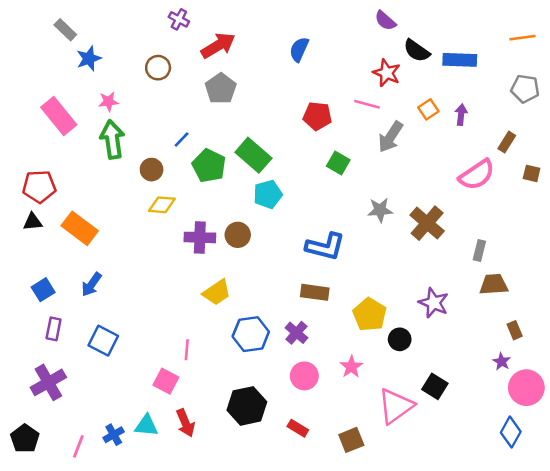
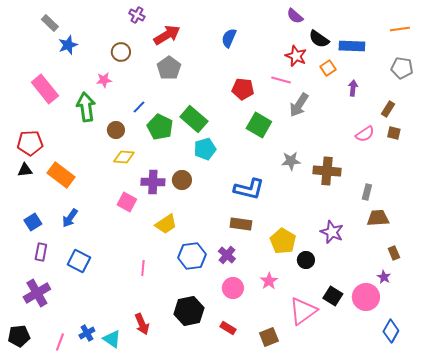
pink star: (108, 102) -> (104, 80), moved
orange square: (428, 109) -> (328, 68), moved
green square: (338, 163) -> (259, 125), size x1.4
brown square: (532, 173) -> (394, 133), moved
pink semicircle: (477, 175) -> (365, 134), size x0.7
brown cross: (427, 223) -> (327, 171), turned -36
pink square: (166, 381) -> (127, 202), moved
pink circle: (526, 388) -> (366, 297), moved
cyan triangle: (146, 426) -> (112, 339), moved, turned 30
black pentagon: (25, 439) -> (19, 336), turned 30

